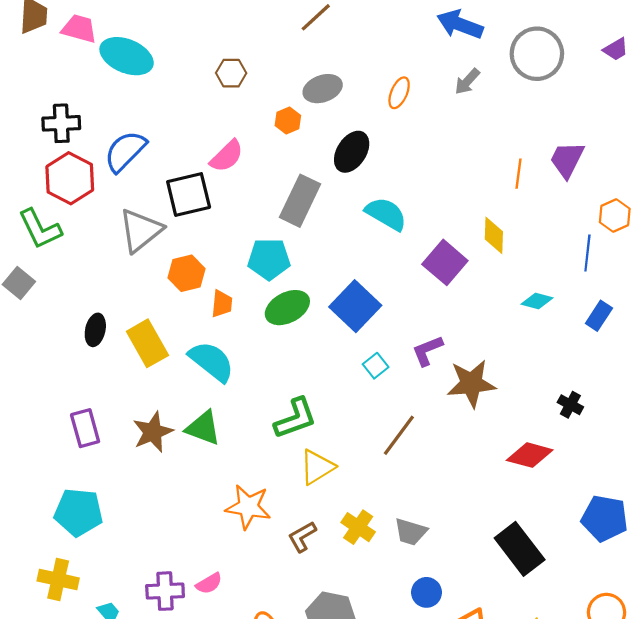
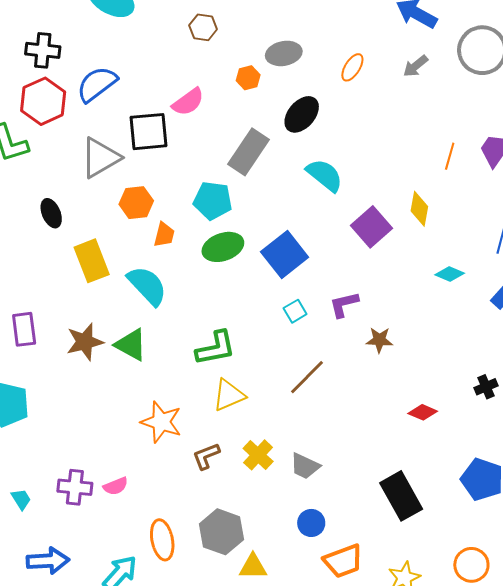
black ellipse: (95, 330) -> (51, 213), moved, turned -44
brown star: (471, 384) -> (379, 340), size x0.6
black cross: (570, 405) -> (486, 387), moved, turned 30
red diamond: (530, 455) -> (423, 412), size x0.7

